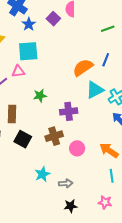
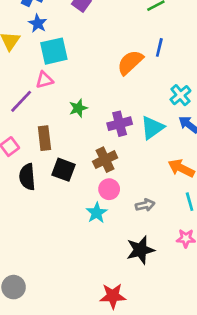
blue star: (29, 24) -> (38, 23), moved
cyan triangle: (95, 90) -> (152, 128), moved
pink circle: (77, 148) -> (109, 189), moved
gray arrow: (66, 183) -> (145, 205), moved
black star: (71, 206) -> (140, 250), size x1.5

